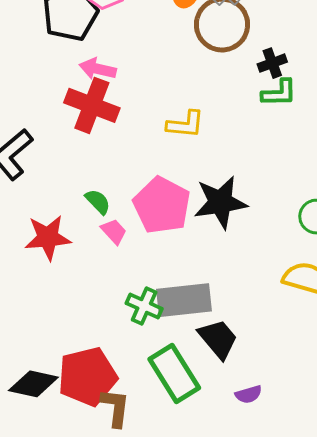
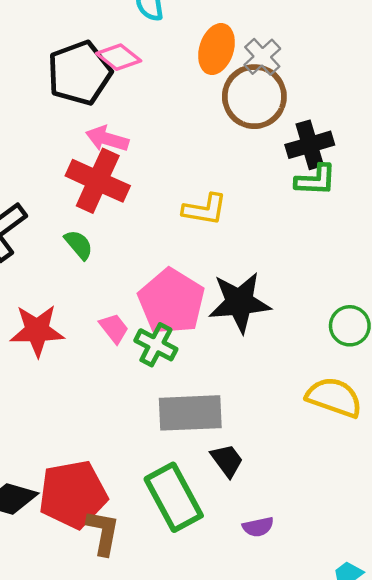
black cross: (272, 63) -> (310, 145), size x1.4
green semicircle: (98, 202) -> (79, 245), moved
green cross: (144, 306) -> (156, 345), moved
black trapezoid: (218, 339) -> (227, 460), size x0.7

